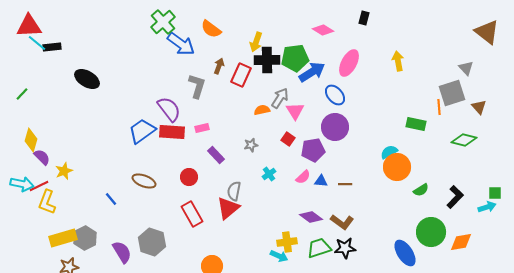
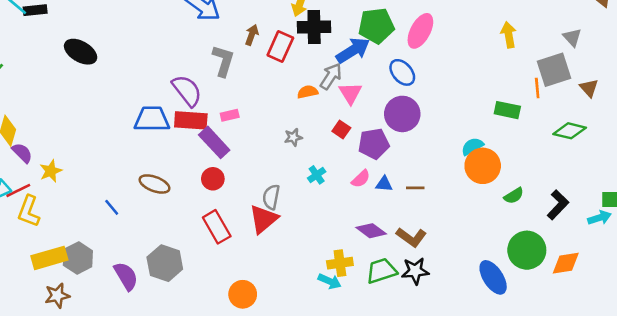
green pentagon: (295, 58) -> (376, 26), moved
yellow arrow: (398, 61) -> (509, 35), moved
blue arrow: (312, 72) -> (353, 50), moved
blue trapezoid: (142, 131) -> (152, 119), turned 36
purple rectangle: (216, 155) -> (214, 142), moved, size x1.4

